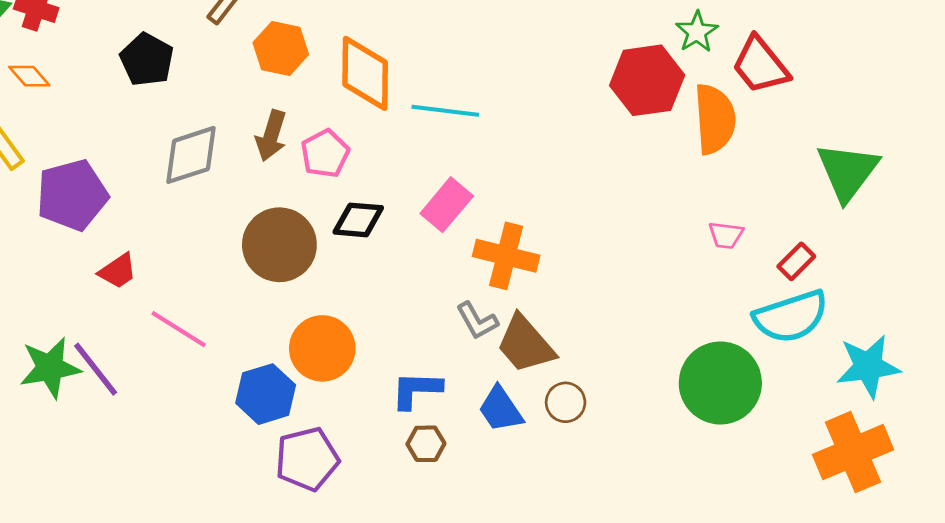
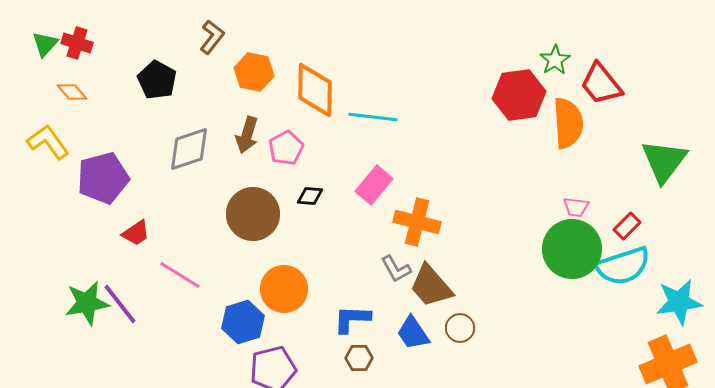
black diamond: (358, 220) -> (310, 196), size x0.7
green circle: (720, 383) -> (572, 249), moved

